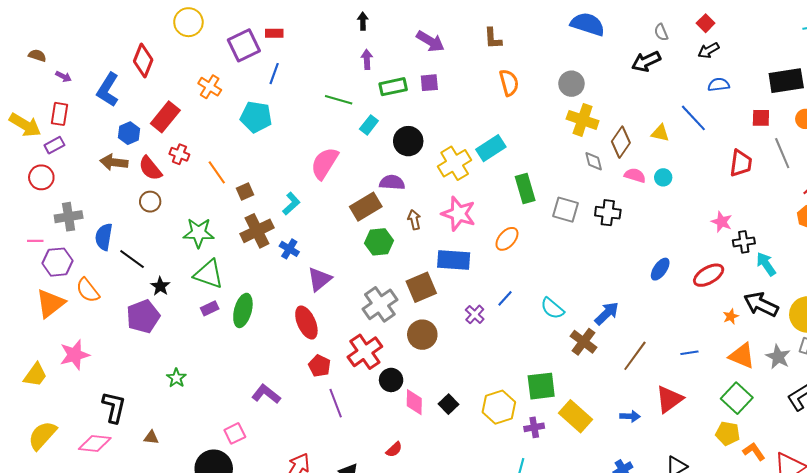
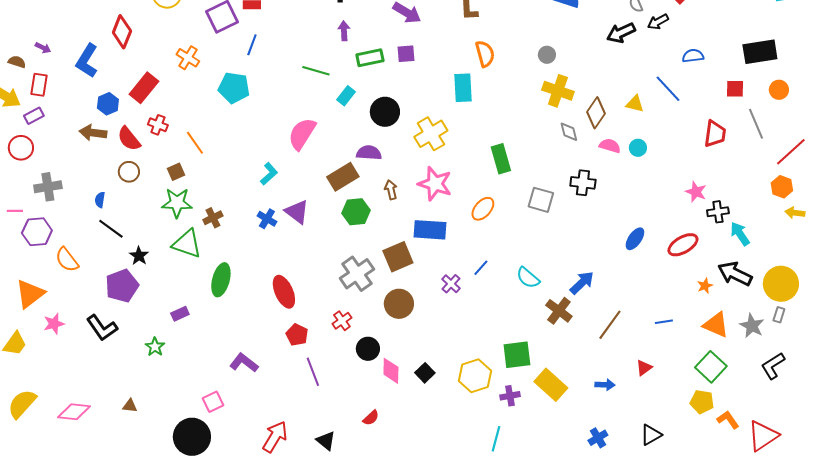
black arrow: (709, 50) -> (658, 22), moved
brown semicircle: (37, 55) -> (17, 62), moved
gray circle: (571, 84) -> (547, 55), size x0.7
cyan rectangle: (491, 148) -> (463, 88), moved, turned -60
brown square: (245, 191) -> (176, 172), moved
gray square: (565, 210) -> (541, 200), moved
brown cross: (257, 231) -> (213, 218), moved, size x0.6
blue semicircle: (104, 237) -> (100, 200), moved, size x0.6
purple triangle: (320, 279) -> (297, 212), moved, turned -44
orange triangle: (50, 303) -> (30, 294), moved
purple rectangle: (210, 308) -> (180, 314), moved
red cross: (365, 352) -> (342, 321), size x0.6
pink star: (75, 355) -> (54, 324), size x0.7
red triangle: (669, 399) -> (644, 368), size x0.6
black L-shape: (114, 407) -> (102, 328), moved, turned 132

